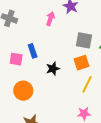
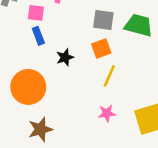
pink square: (16, 59) -> (36, 13), moved
orange circle: (23, 91) -> (28, 87), size x1.4

